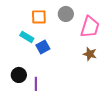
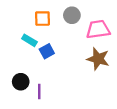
pink trapezoid: (90, 27) -> (98, 29), turned -115
brown star: (90, 54) -> (98, 59), size x1.5

